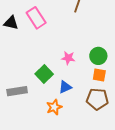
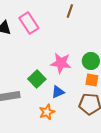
pink star: (68, 58) -> (61, 63), size x1.5

